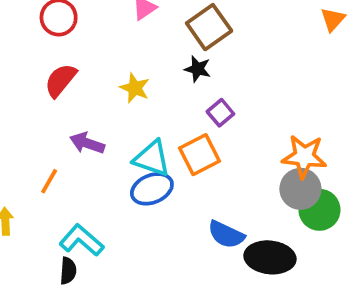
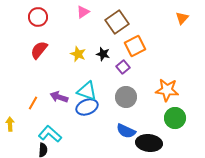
black star: (198, 69) -> (103, 54), moved
purple arrow: (87, 143) -> (59, 97), moved
orange square: (200, 155) -> (135, 46), moved
gray circle: (300, 189) -> (126, 97), moved

